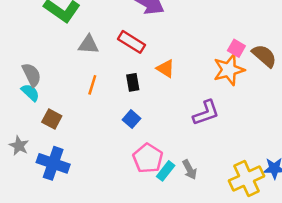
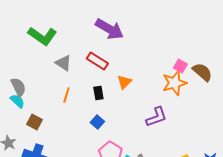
gray triangle: (88, 44) -> (63, 63), turned 30
orange triangle: (166, 68) -> (124, 82), turned 42

